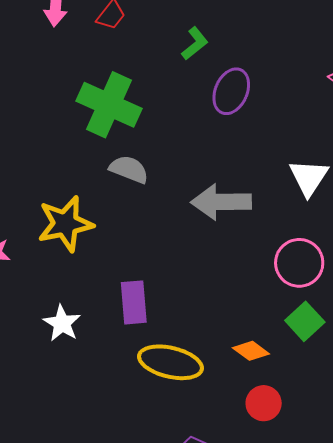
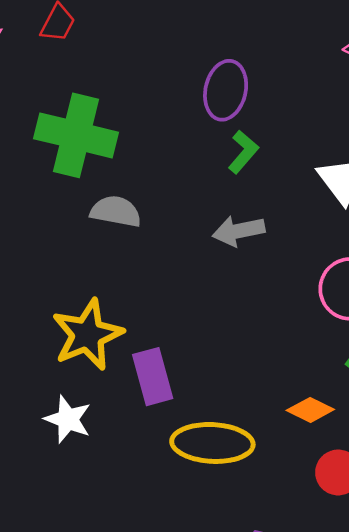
green L-shape: (195, 43) -> (243, 152), moved
gray arrow: (221, 202) -> (239, 231), size x0.7
yellow star: (65, 224) -> (87, 335), moved

